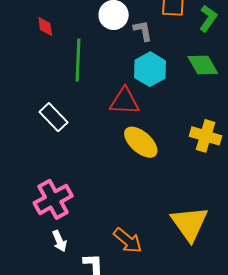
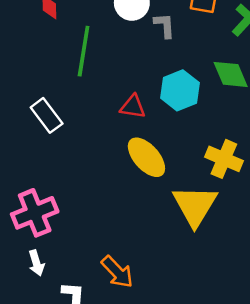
cyan hexagon: (150, 69) -> (180, 90), moved
red triangle: (124, 101) -> (133, 107), size x0.7
yellow triangle: (189, 224) -> (195, 206), moved

